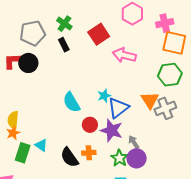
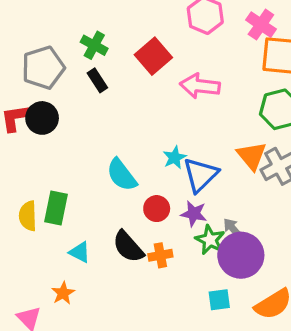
pink cross: (165, 23) -> (261, 25), turned -36
purple star: (112, 130) -> (194, 214), size x0.7
orange star: (13, 133) -> (63, 293), moved
green rectangle: (23, 153) -> (56, 208), moved
black semicircle: (69, 157) -> (128, 247), moved
green star: (119, 158) -> (210, 240), moved
purple circle: (137, 158) -> (241, 255), size x1.4

